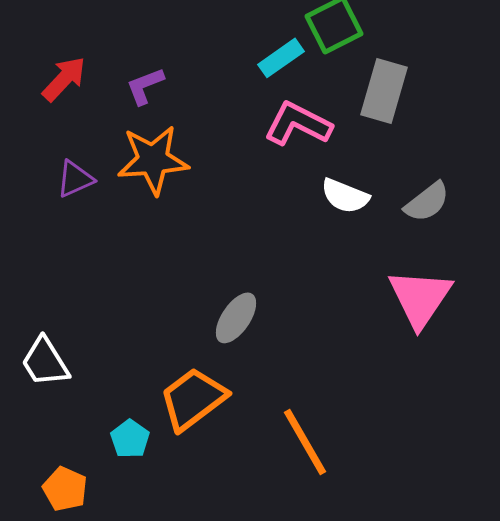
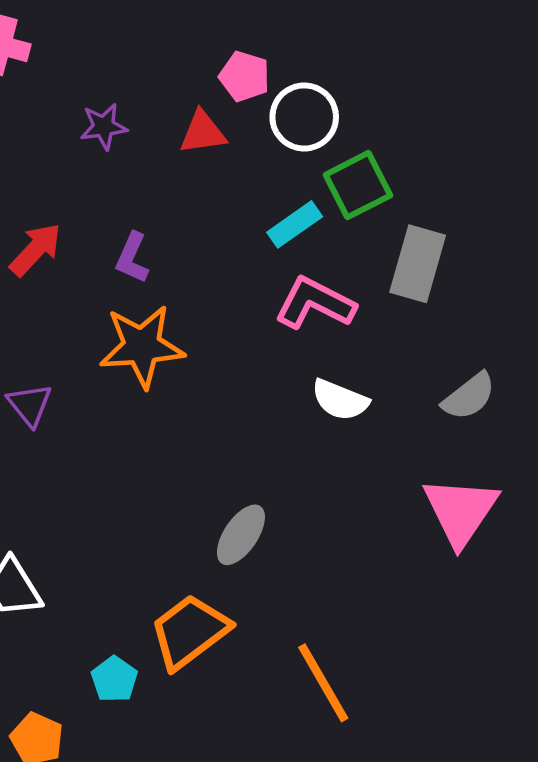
purple L-shape: (145, 86) -> (132, 258), turned -45
purple triangle: (75, 179) -> (30, 405), moved, turned -45
white semicircle: (345, 196) -> (340, 400), moved

